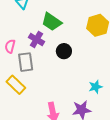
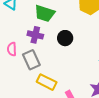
yellow rectangle: (16, 85) -> (47, 82), moved

